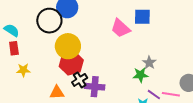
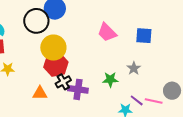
blue square: (142, 17) -> (144, 36), moved
green star: (140, 75) -> (110, 80), moved

